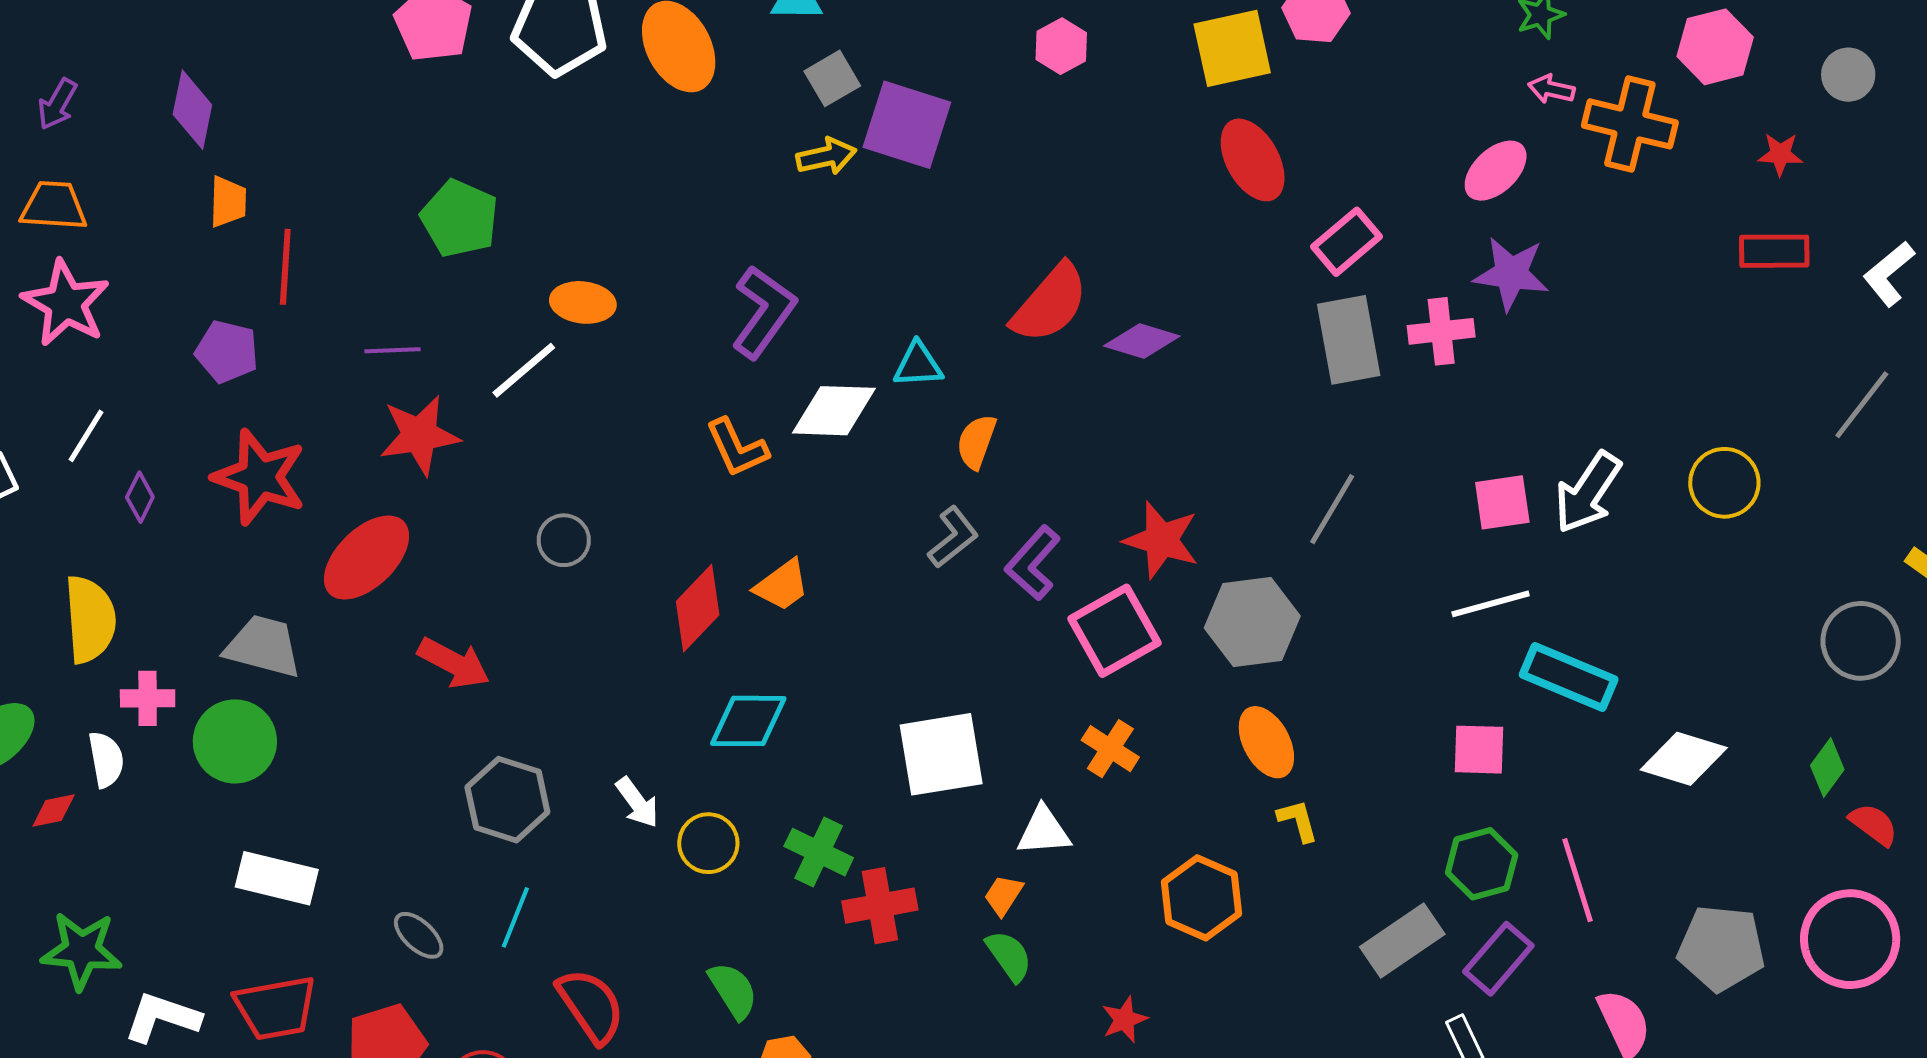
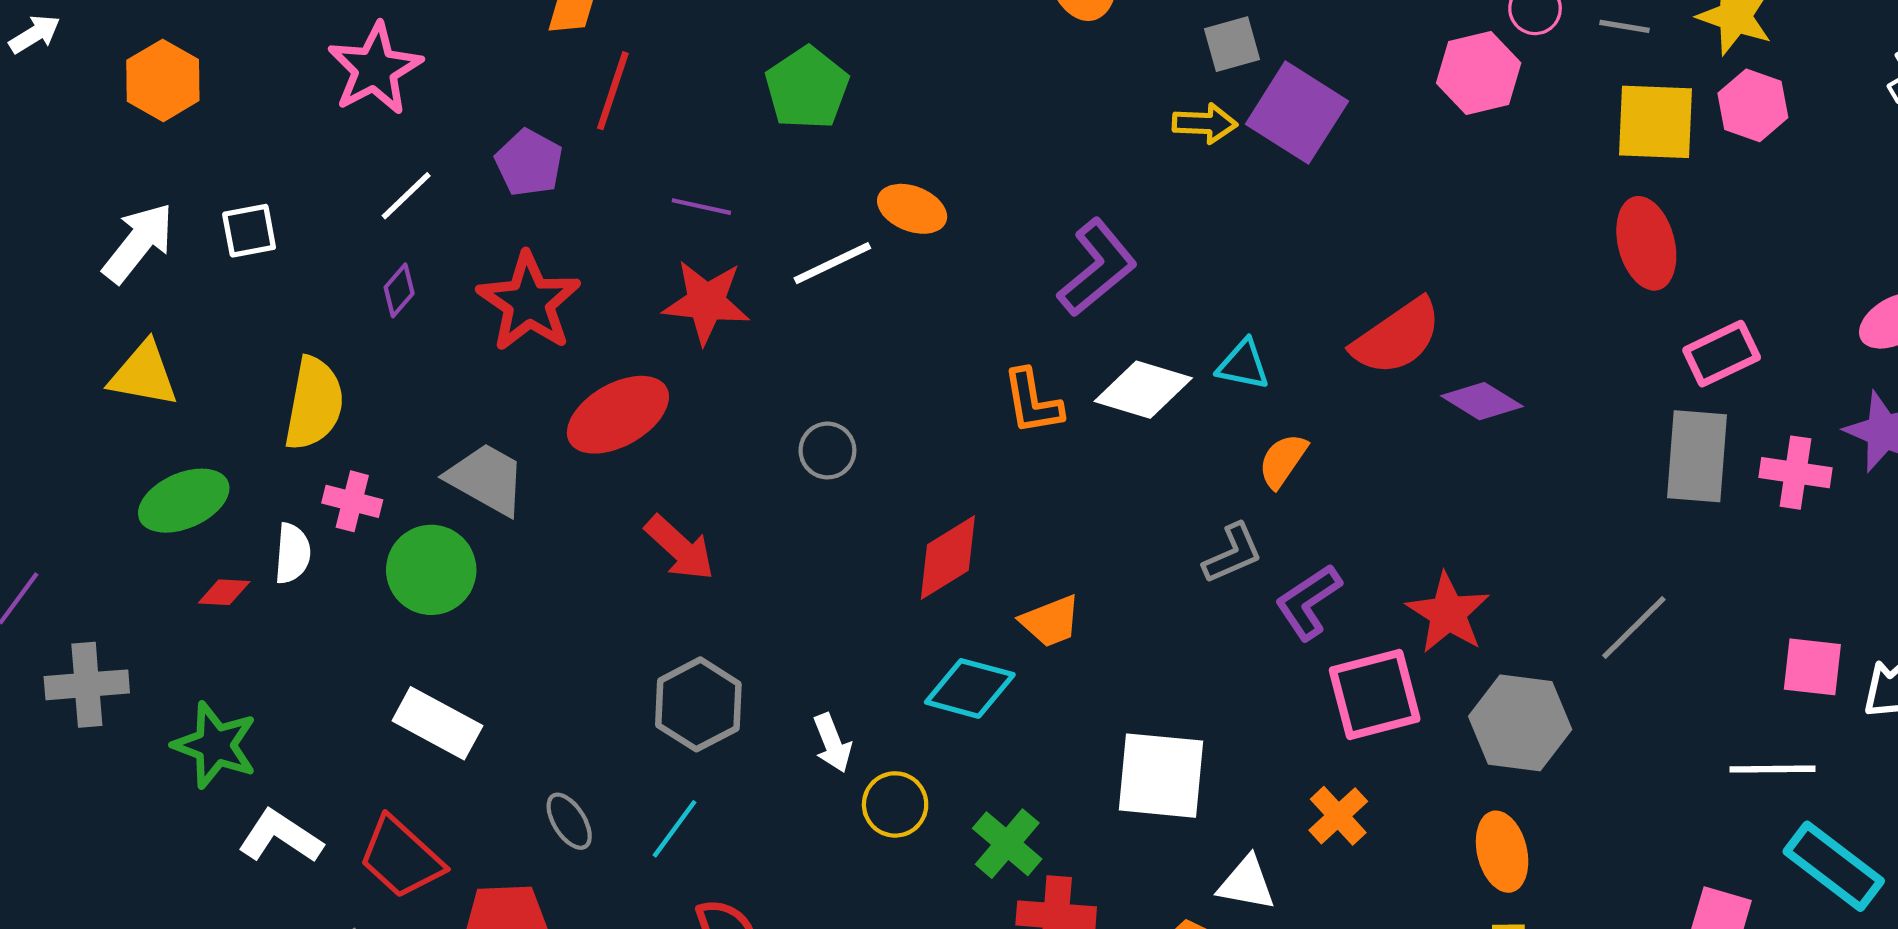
pink hexagon: (1061, 46) -> (1479, 73), size x1.4
white line: (86, 436) -> (406, 196), moved
orange trapezoid: (782, 585) -> (1051, 621), moved
red trapezoid: (276, 1008) -> (401, 858), turned 38

